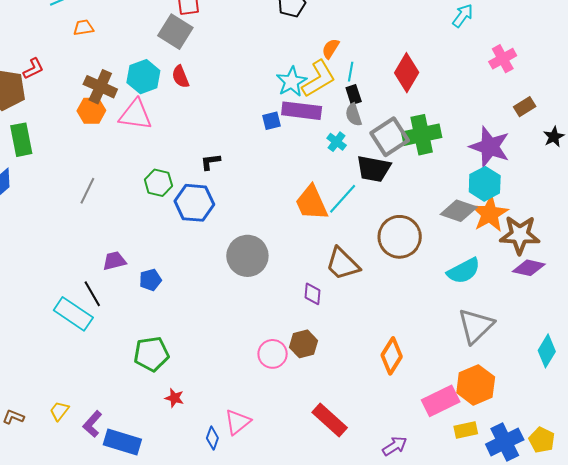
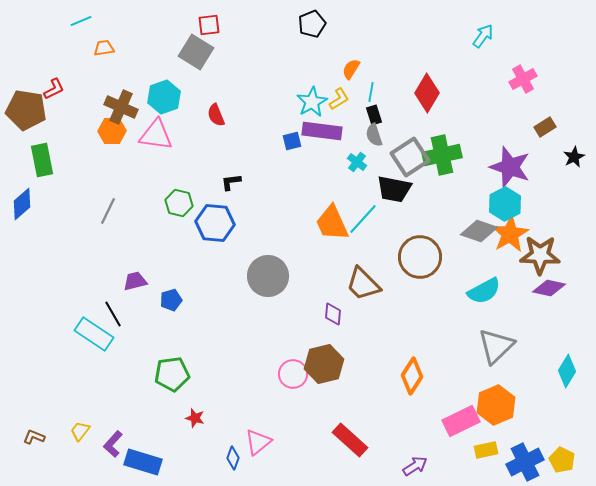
red semicircle: (180, 77) -> (216, 115), moved
yellow L-shape: (319, 79) -> (339, 99), size x0.6
brown hexagon: (304, 344) -> (324, 364), size x1.4

